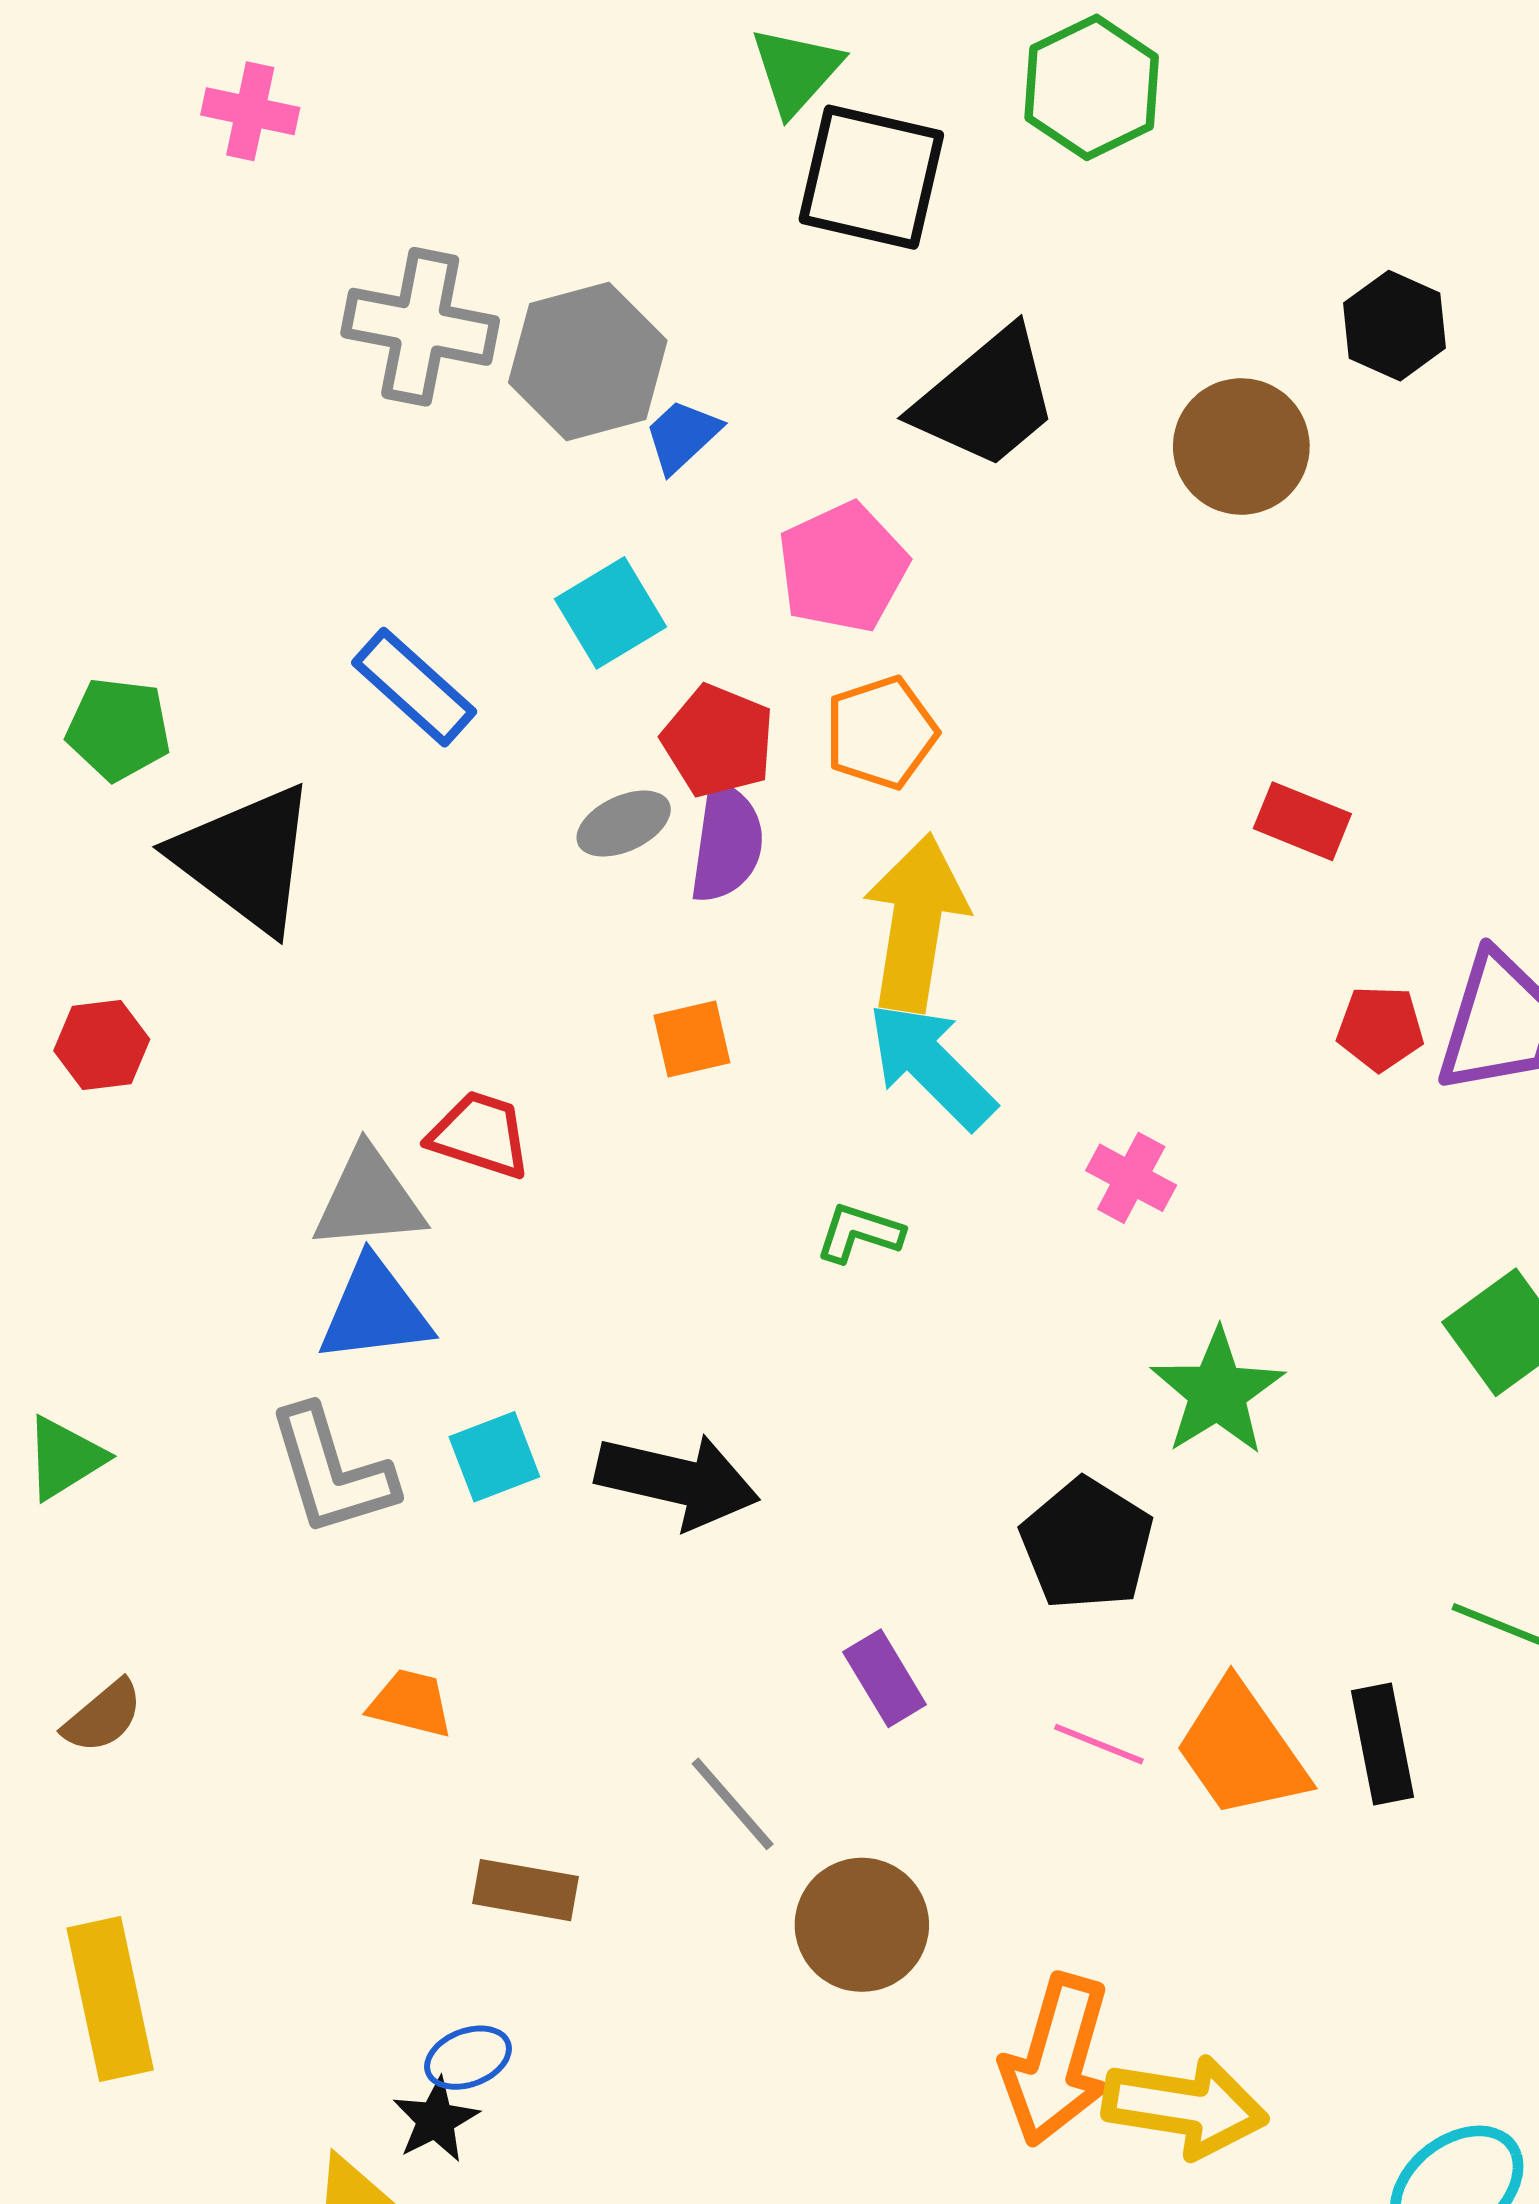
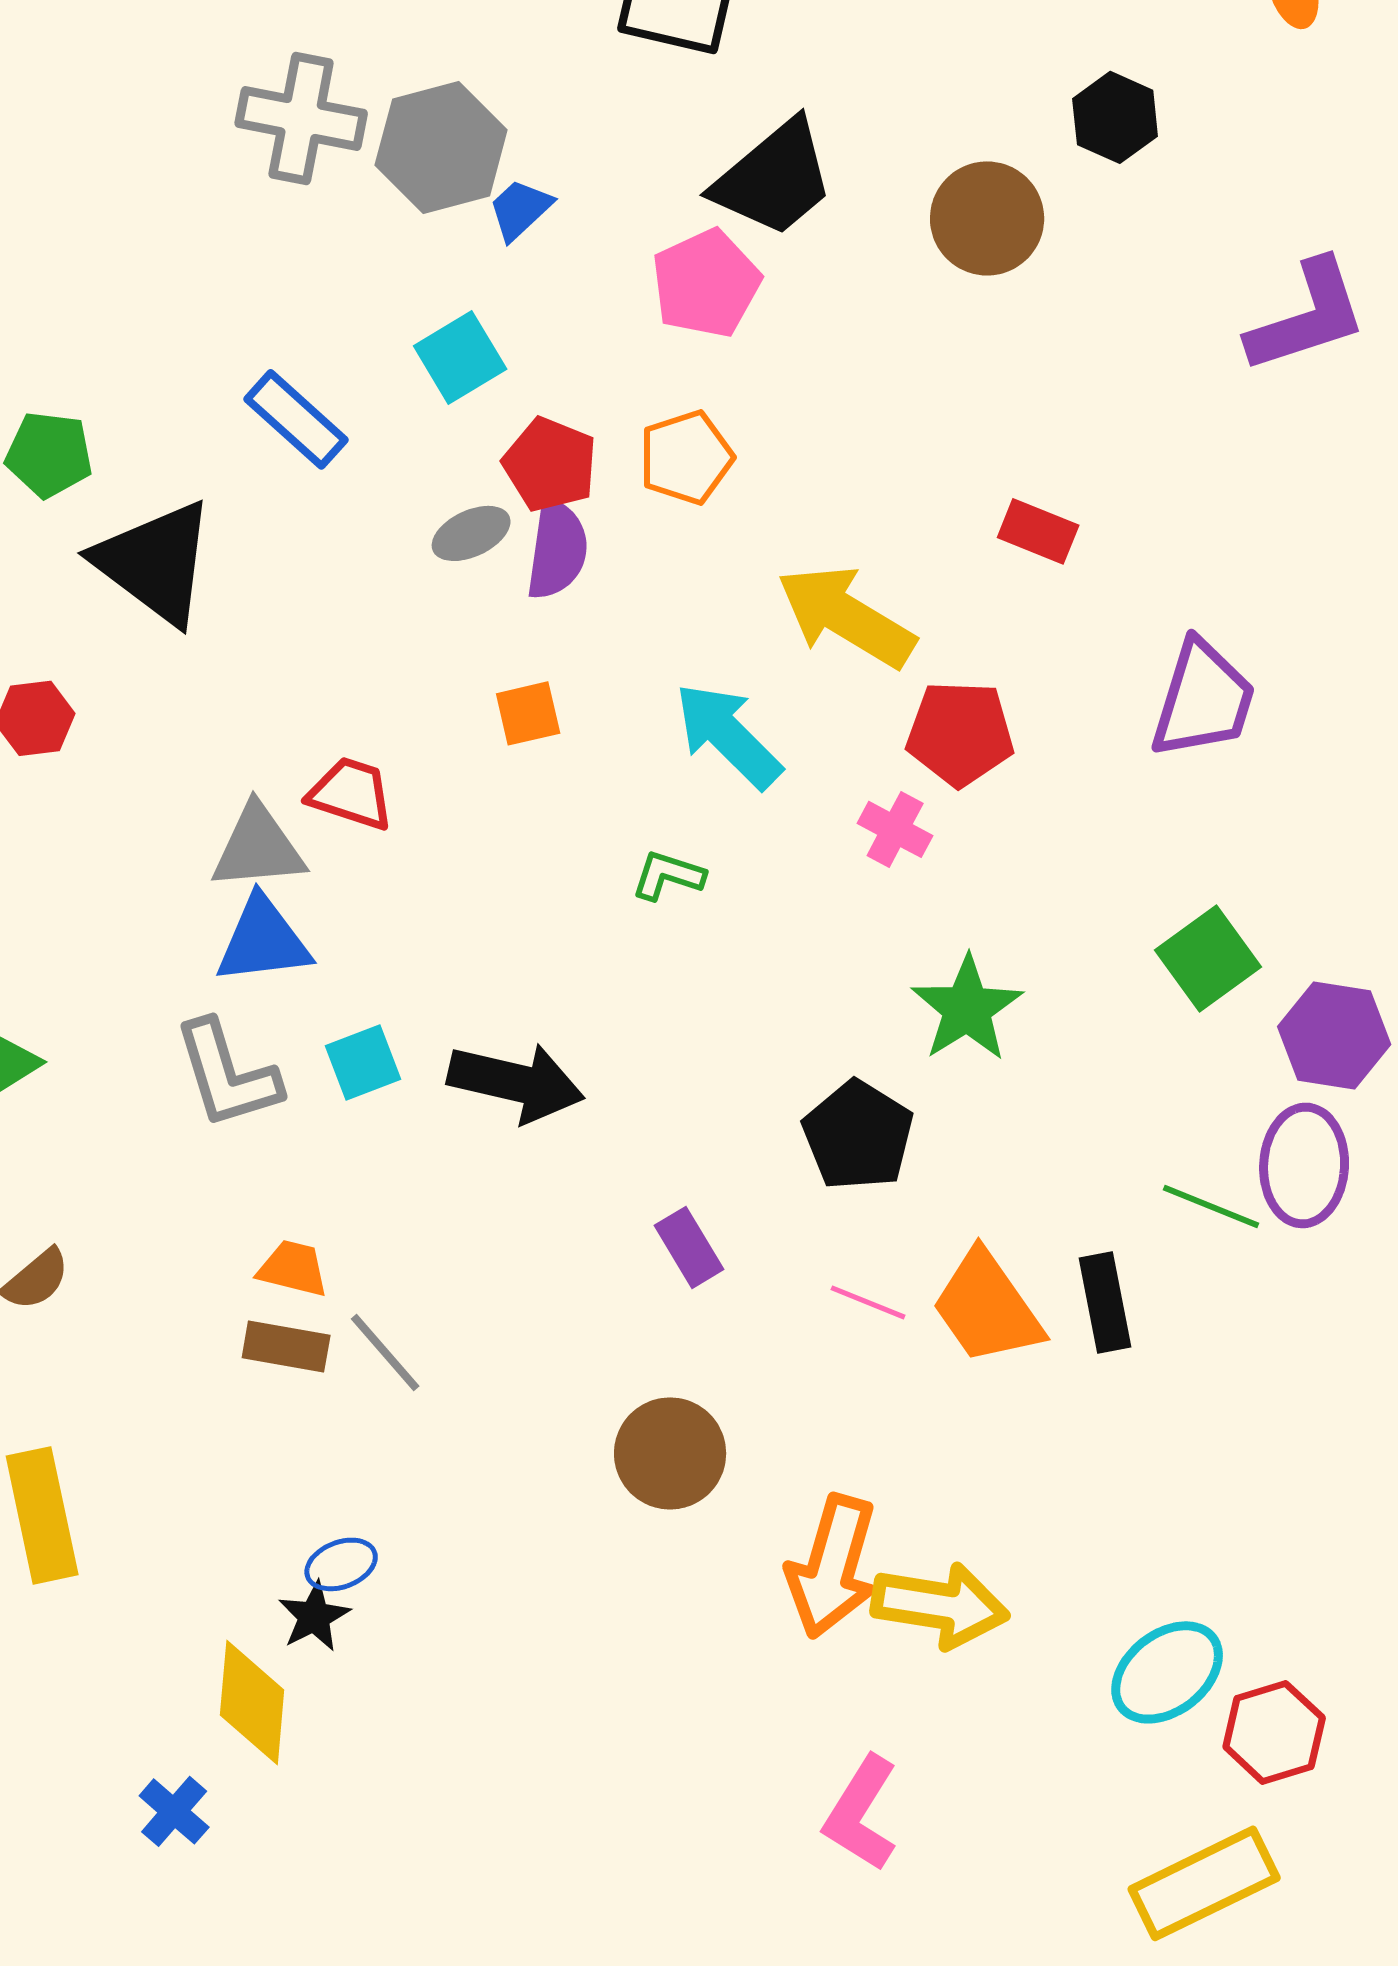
pink pentagon: (843, 567) -> (706, 283), moved
yellow arrow: (916, 923) -> (846, 616), moved, turned -68
red pentagon: (1380, 1028) -> (960, 733), moved, size x1.5
gray line: (733, 1804) -> (385, 1352), moved
brown rectangle: (525, 1890) -> (286, 1346), moved

